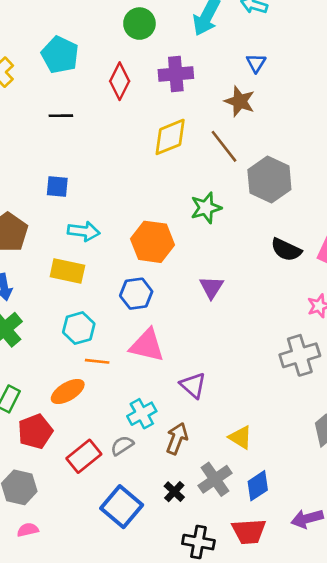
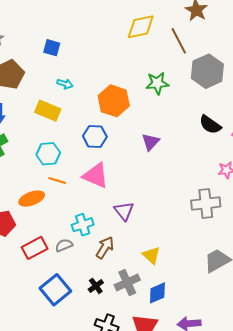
cyan arrow: (84, 231) -> (65, 84), size x0.7

